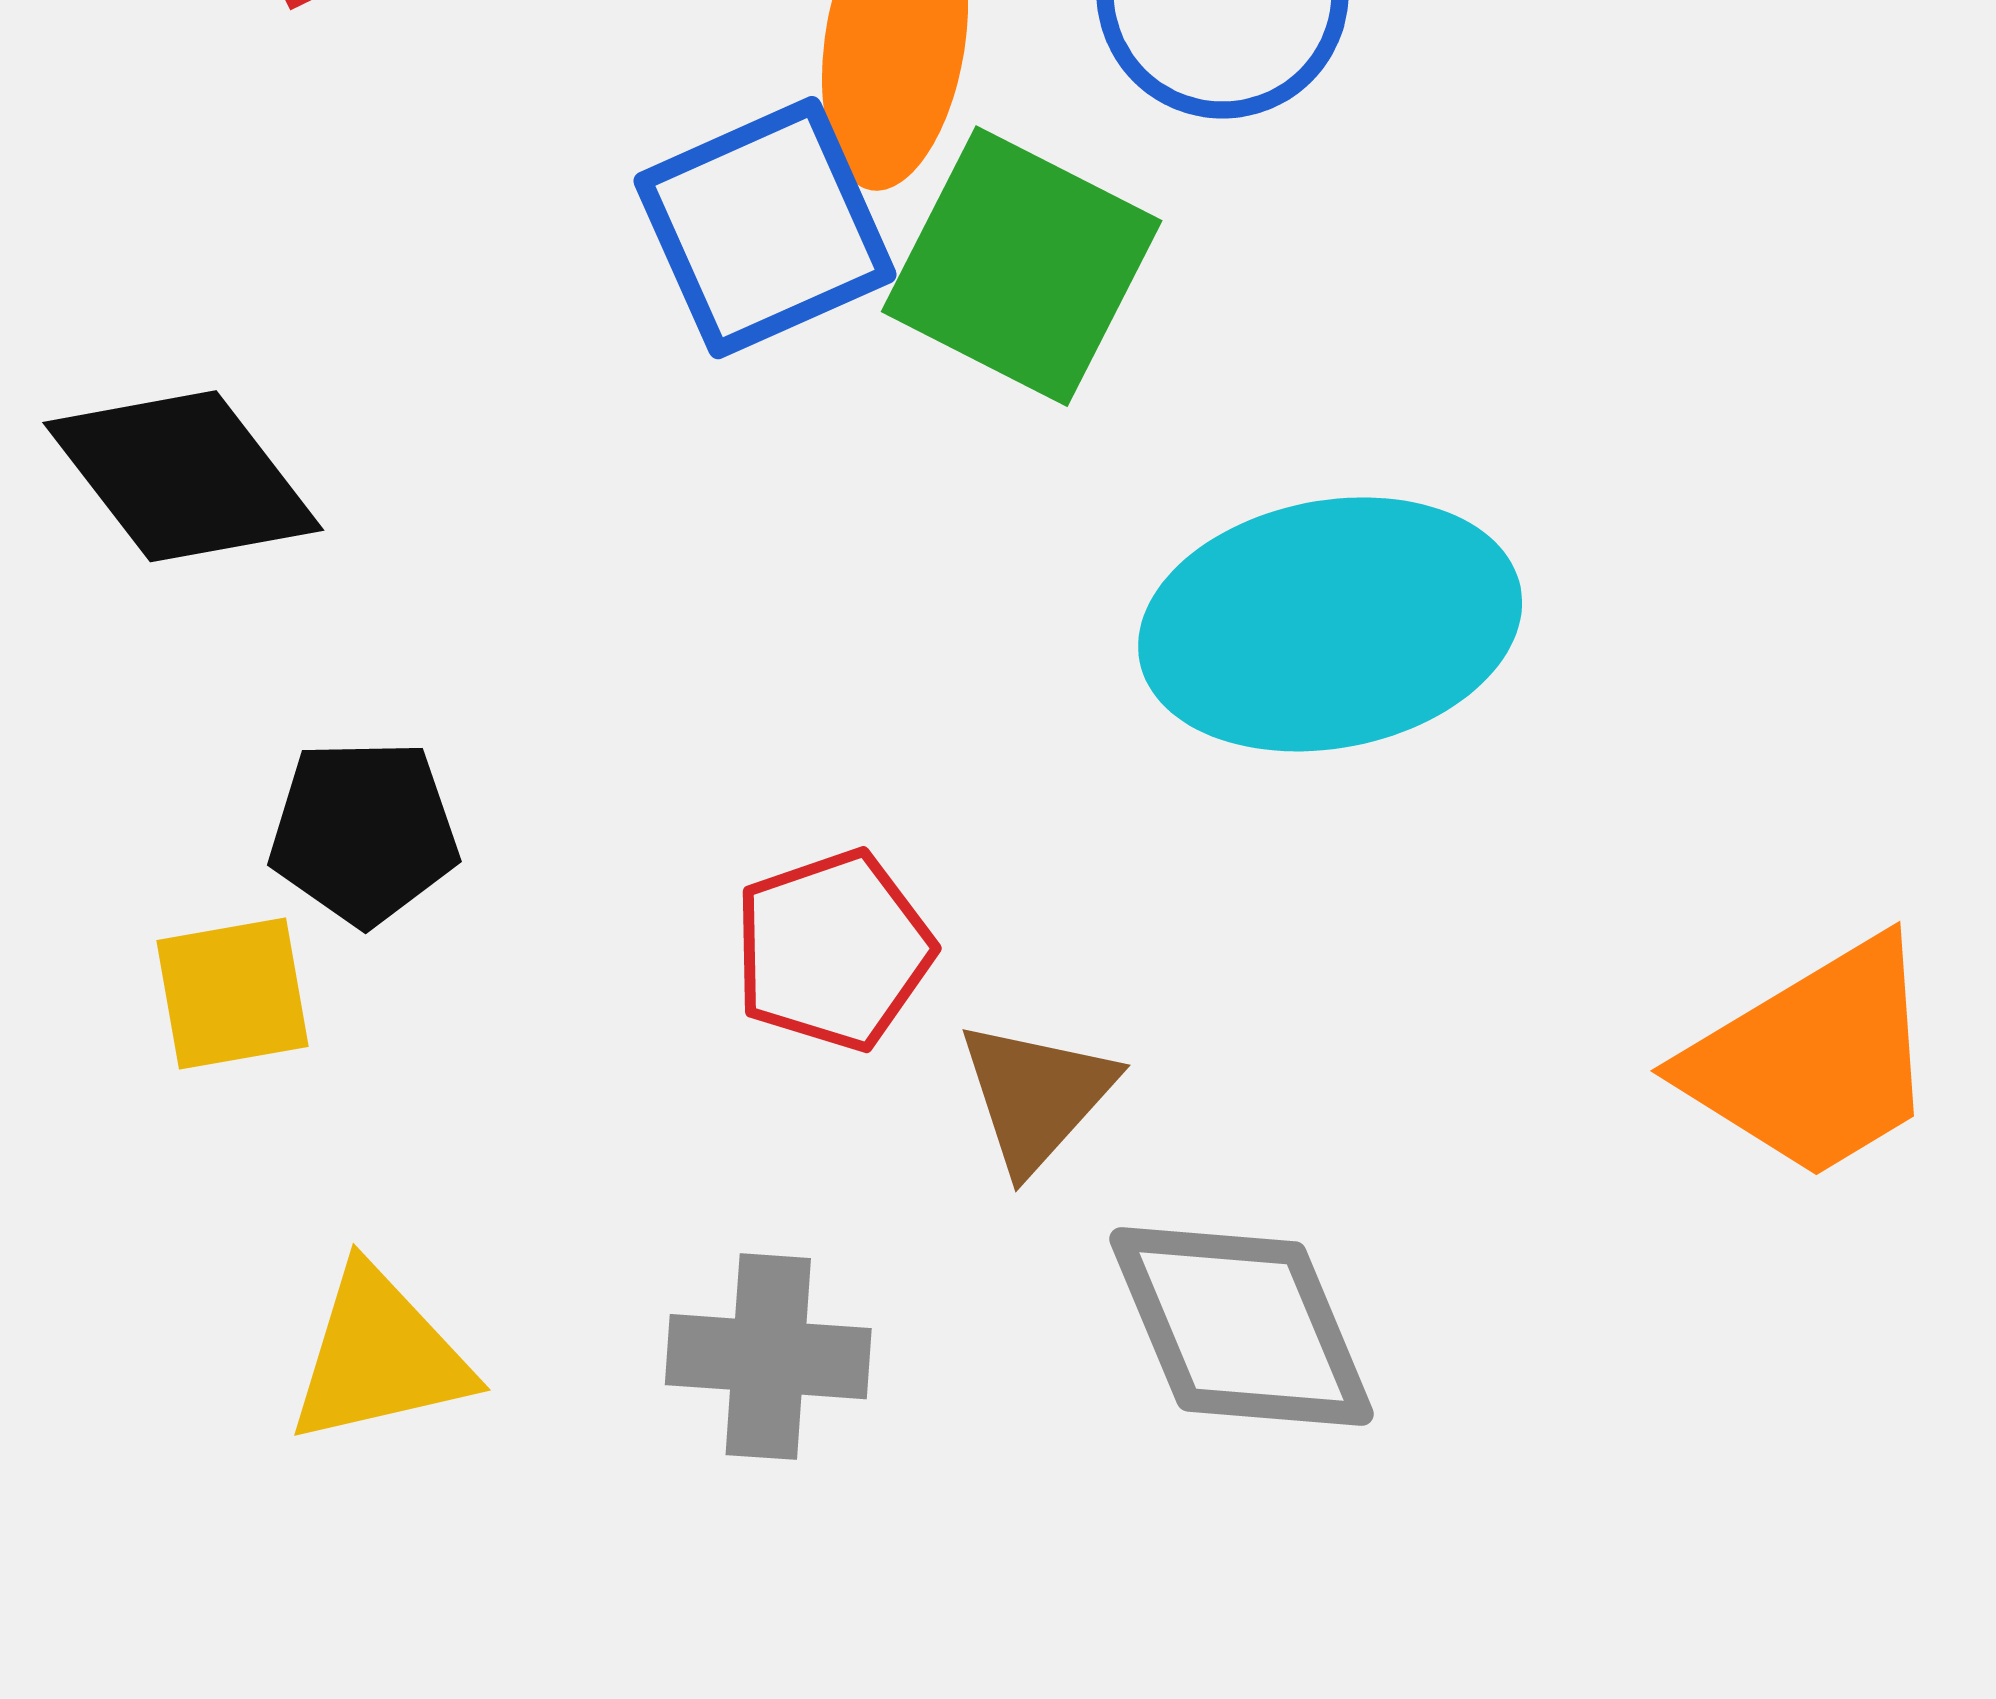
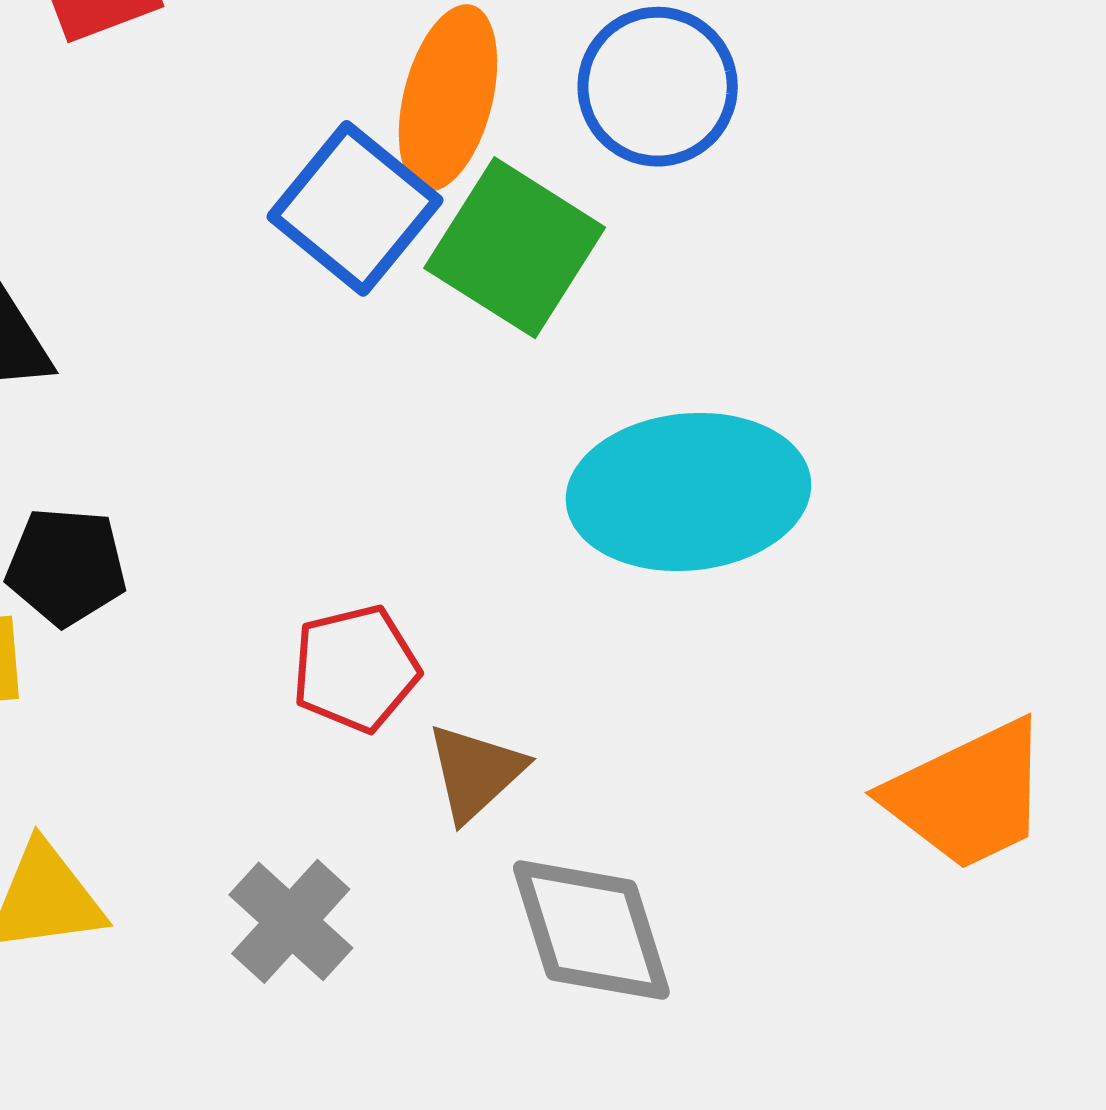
blue square: (765, 228) -> (355, 208), turned -32
gray cross: (768, 1357) -> (291, 921), turned 33

